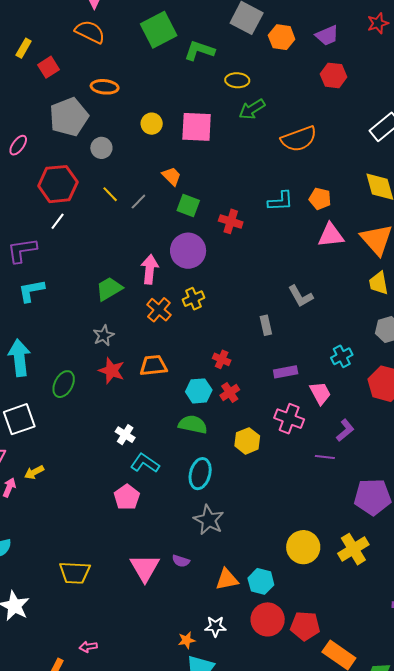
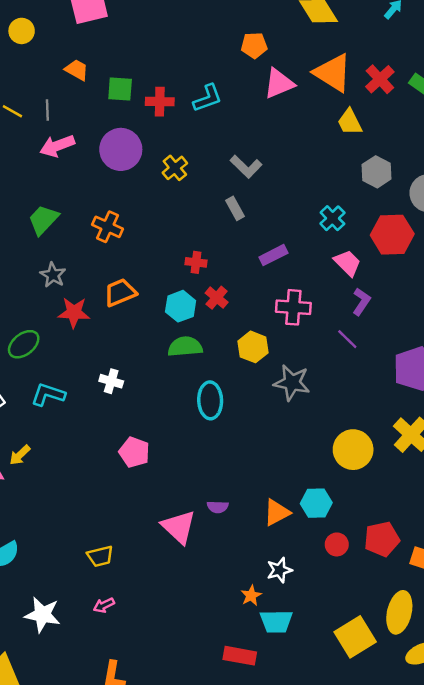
yellow circle: (152, 124) -> (22, 31), moved
cyan L-shape: (280, 201) -> (208, 98), moved
gray line: (138, 202) -> (47, 110), turned -30
green square: (188, 205) -> (120, 89), moved
pink arrow: (150, 269) -> (57, 146), moved, turned -100
gray L-shape: (301, 296) -> (246, 167), moved
yellow cross: (193, 299) -> (175, 168), moved
green ellipse: (64, 384) -> (24, 344), turned 40
pink trapezoid: (320, 393) -> (347, 263), moved
purple line: (325, 457) -> (347, 339), turned 54
cyan L-shape: (145, 463) -> (48, 394), moved
gray star: (209, 520) -> (292, 383), moved
yellow trapezoid: (75, 573) -> (100, 556), size x0.7
red circle: (268, 619) -> (337, 544), size x0.6
pink arrow: (88, 647) -> (104, 605), moved

